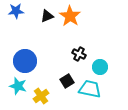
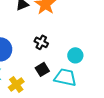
black cross: (79, 54) -> (41, 42), moved

